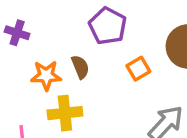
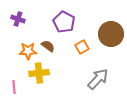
purple cross: (17, 33) -> (18, 19), moved
brown semicircle: (80, 67) -> (48, 46), turned -32

